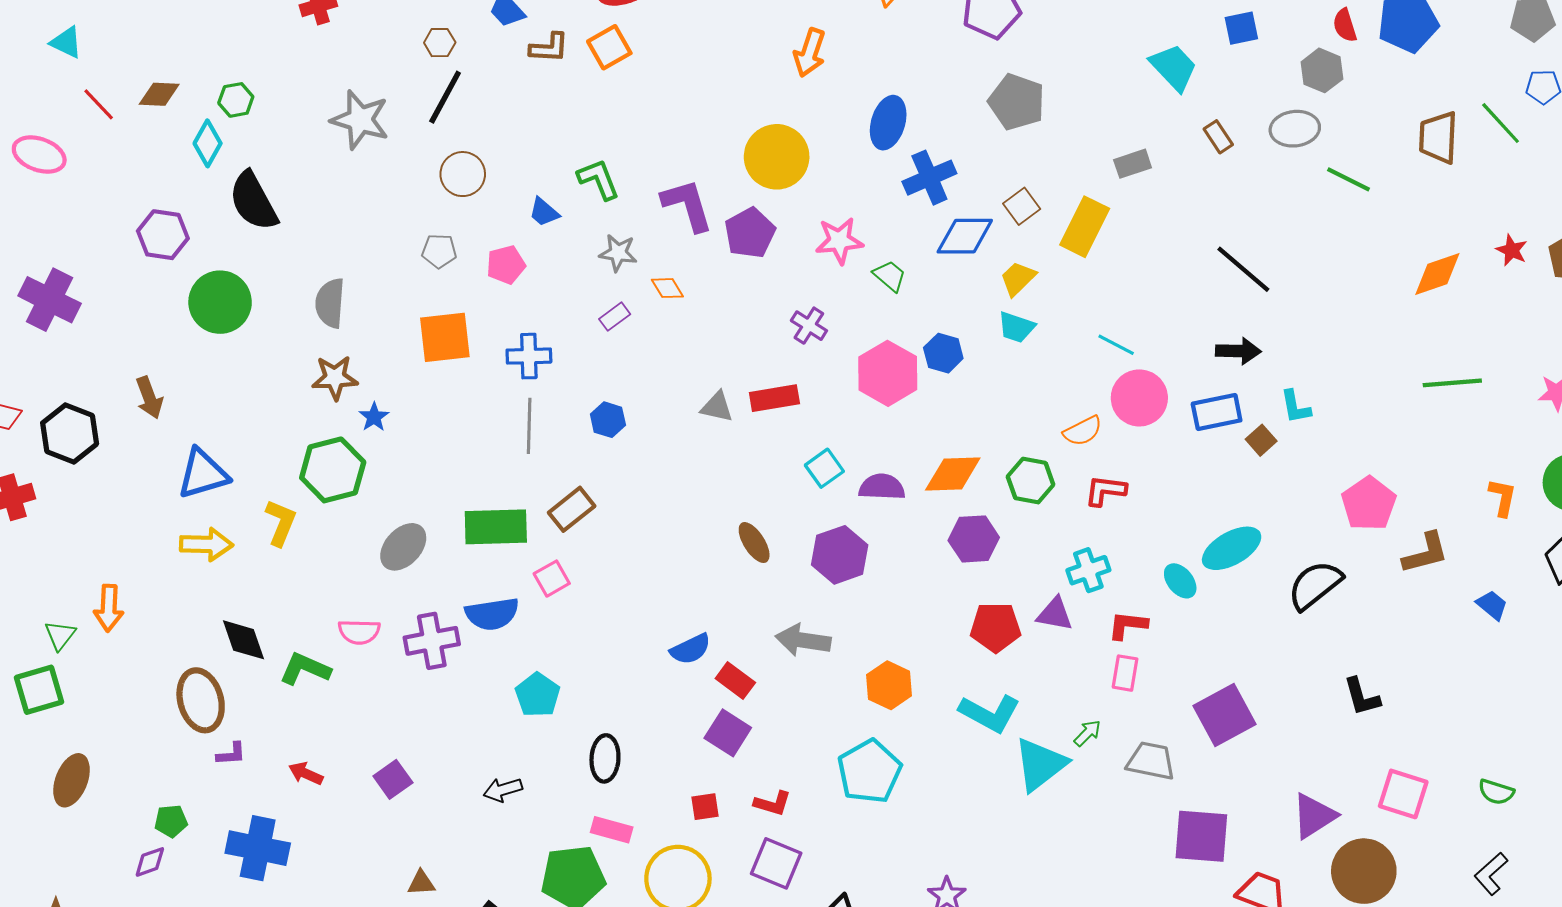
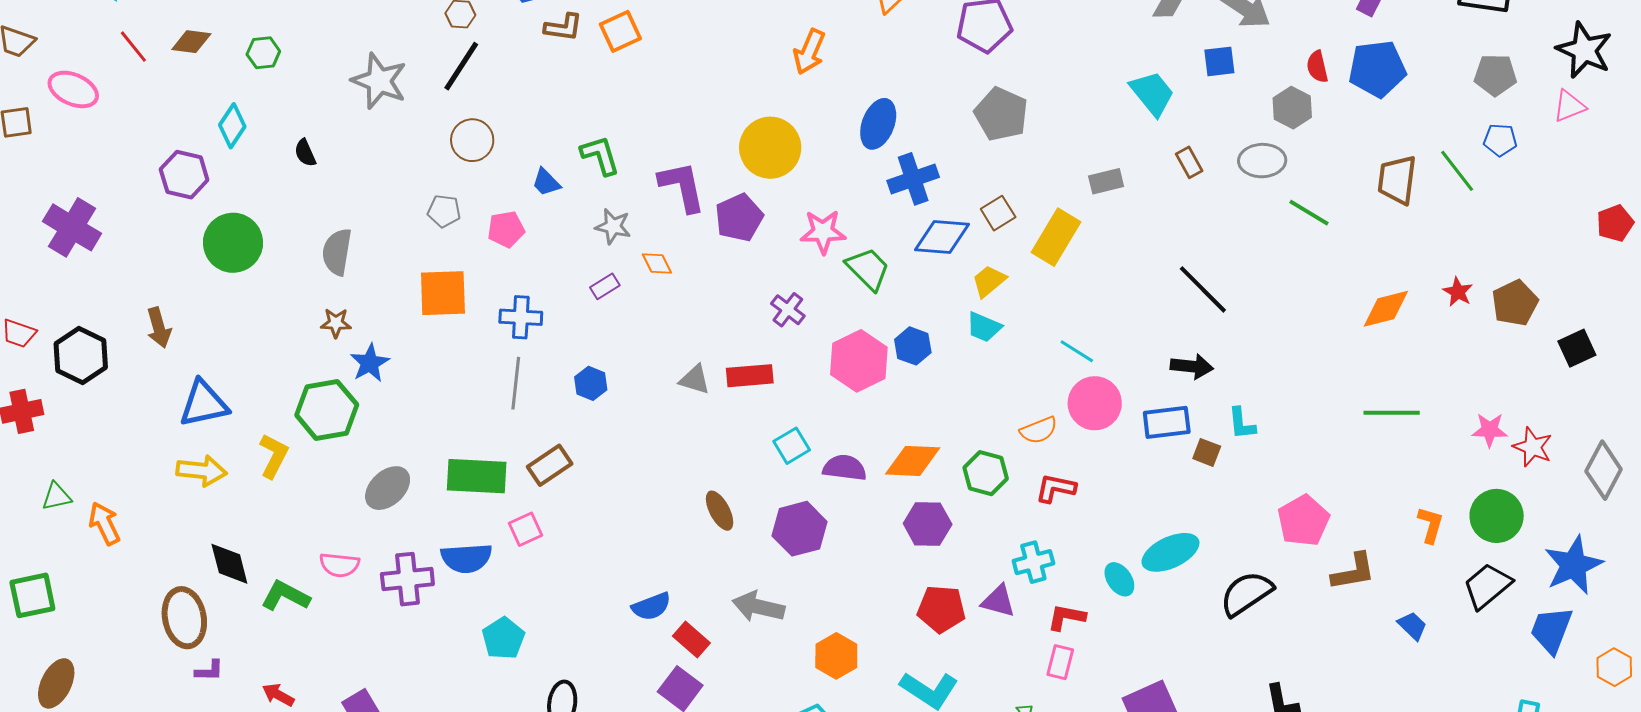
cyan diamond: (208, 143) -> (232, 126), moved
black semicircle: (253, 201) -> (305, 153), moved, size x0.5
green trapezoid: (890, 276) -> (868, 269), size x1.4
brown star: (335, 378) -> (336, 323), size x0.7
blue star: (374, 417) -> (370, 363), size x1.4
brown square: (1261, 440) -> (1207, 452), turned -32
orange arrow: (109, 608) -> (105, 524), turned 147
green triangle: (60, 635) -> (57, 496), moved, turned 36

